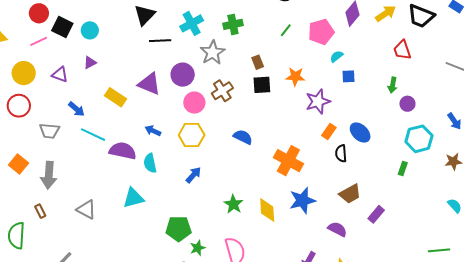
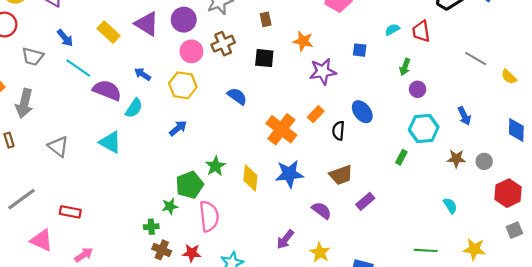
cyan semicircle: (337, 56) -> (392, 29), moved
black square: (262, 85) -> (264, 58), moved
orange rectangle: (329, 132) -> (316, 114), moved
cyan semicircle: (150, 163) -> (134, 108), turned -144
cyan triangle: (133, 198) -> (110, 142), turned 35
green pentagon: (179, 229) -> (189, 185), moved, turned -30

